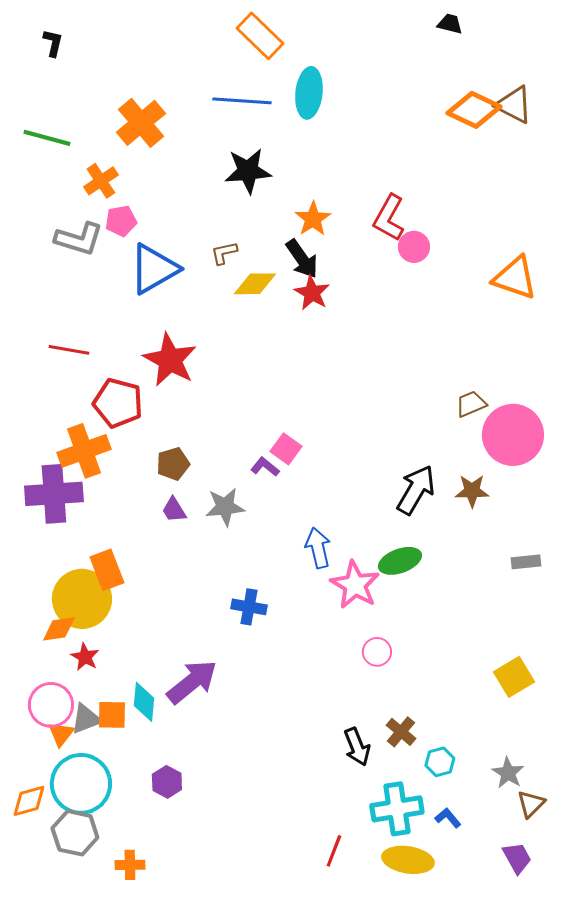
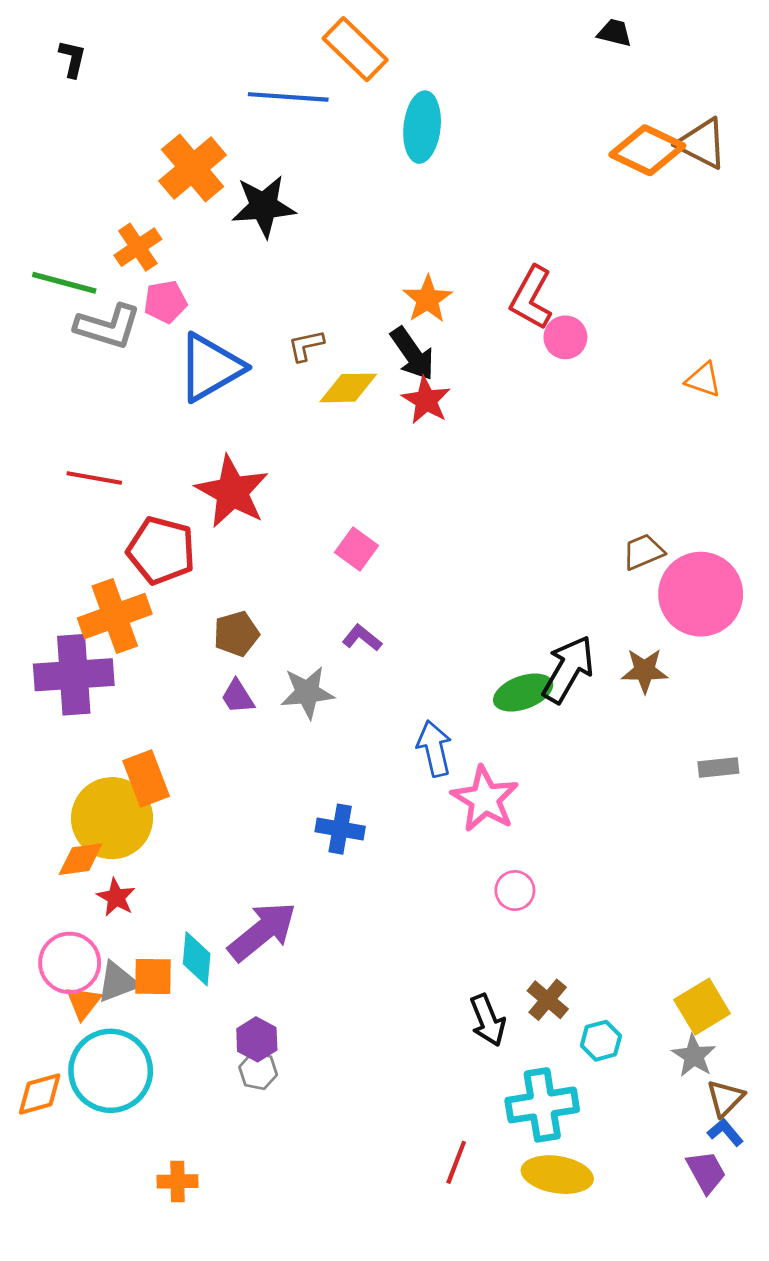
blue line: (242, 101) -> (288, 97), moved
green line: (47, 138) -> (64, 283), moved
black star: (248, 171) -> (264, 206), moved
orange triangle: (515, 278) -> (703, 380), size x0.6
pink square: (286, 449) -> (356, 549), moved
green ellipse: (400, 561) -> (523, 692), moved
yellow square: (514, 677) -> (702, 1007), moved
purple hexagon: (167, 782) -> (257, 1039), moved
blue L-shape: (448, 818) -> (725, 1132), moved
gray hexagon: (75, 833) -> (258, 1071), moved, size x0.6

